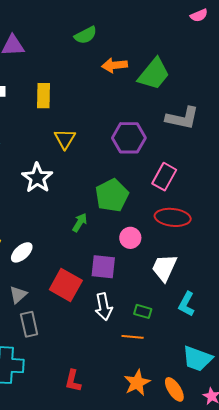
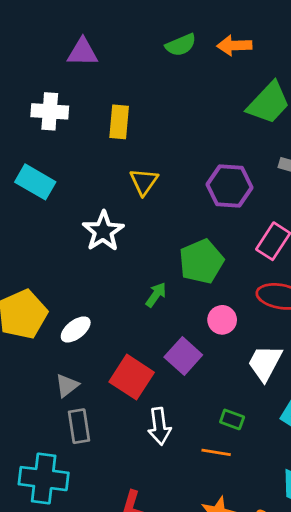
orange arrow: (115, 65) -> (234, 45), moved
purple square: (103, 267) -> (183, 356), turned 32
white arrow: (104, 307) -> (159, 426), moved

